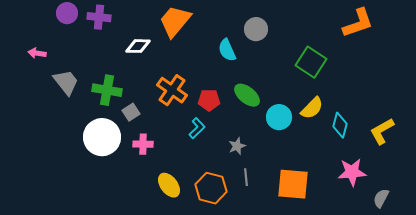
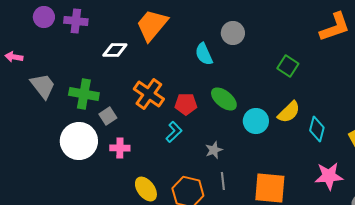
green square: (311, 62) -> (288, 66), size x0.7

